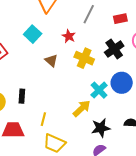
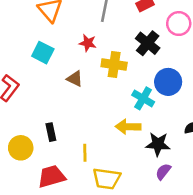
yellow arrow: (82, 108) -> (128, 127), turned -120
black star: (101, 128) -> (158, 144), turned 30

